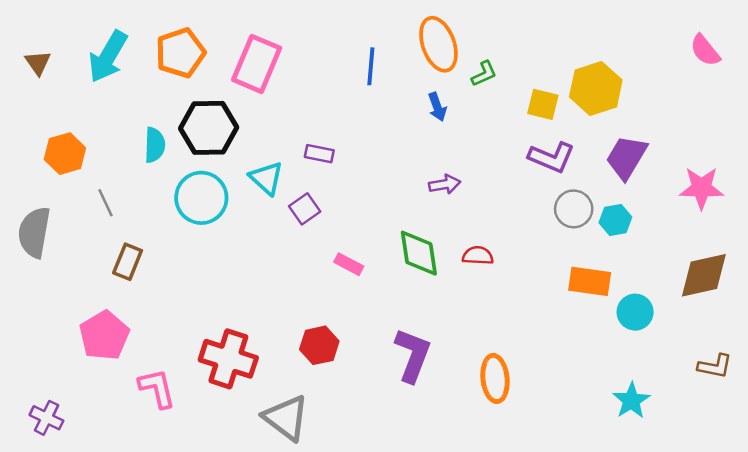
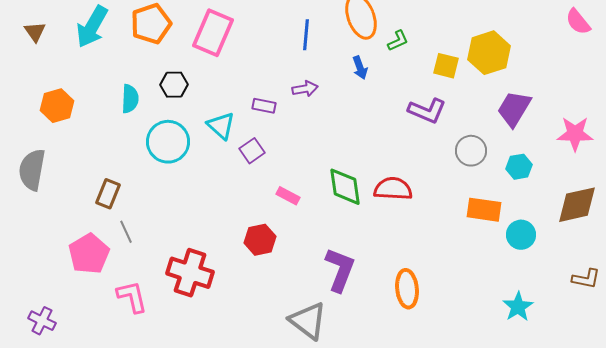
black hexagon: (209, 128) -> (174, 85), size x0.6
purple L-shape: (552, 157) -> (427, 111), moved
purple arrow: (445, 184) -> (305, 89), moved
gray line: (105, 203) -> (126, 232), moved
cyan hexagon: (615, 220) -> (519, 167), moved
red semicircle: (478, 256) -> (393, 189), size x1.5
red hexagon: (319, 345) -> (260, 240), moved
gray triangle: (286, 418) -> (308, 321), moved

